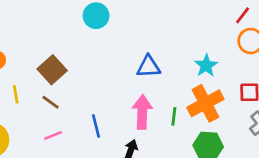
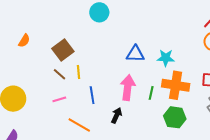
cyan star: (206, 66) -> (166, 58), moved, turned 30
yellow line: (16, 94) -> (78, 72), moved
orange cross: (205, 103) -> (176, 85), turned 32

